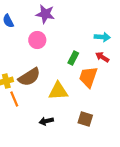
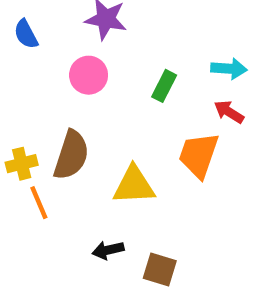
green rectangle: (73, 58) -> (164, 86), moved
brown semicircle: (29, 77) -> (71, 155), turned -40
brown square: (85, 119) -> (160, 270), moved

